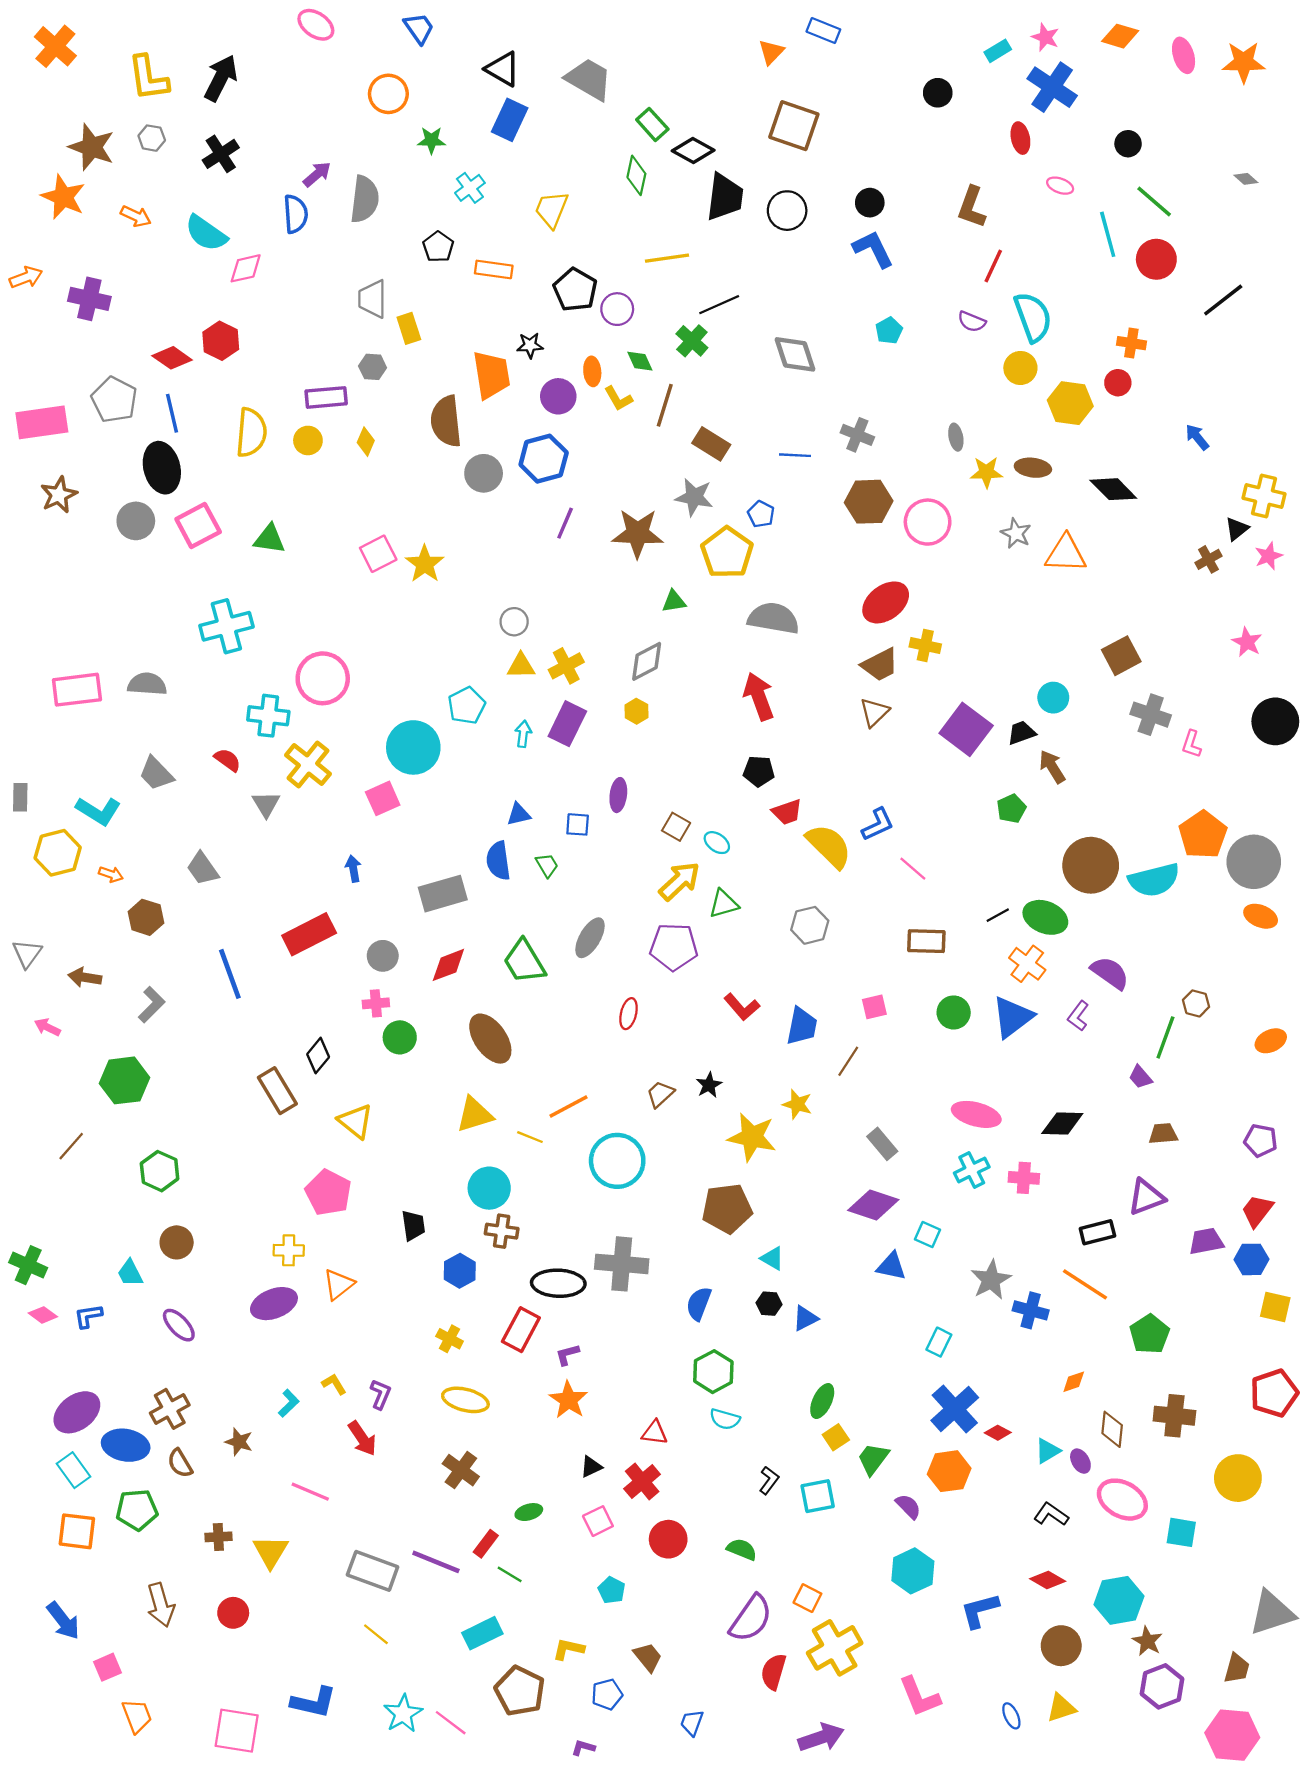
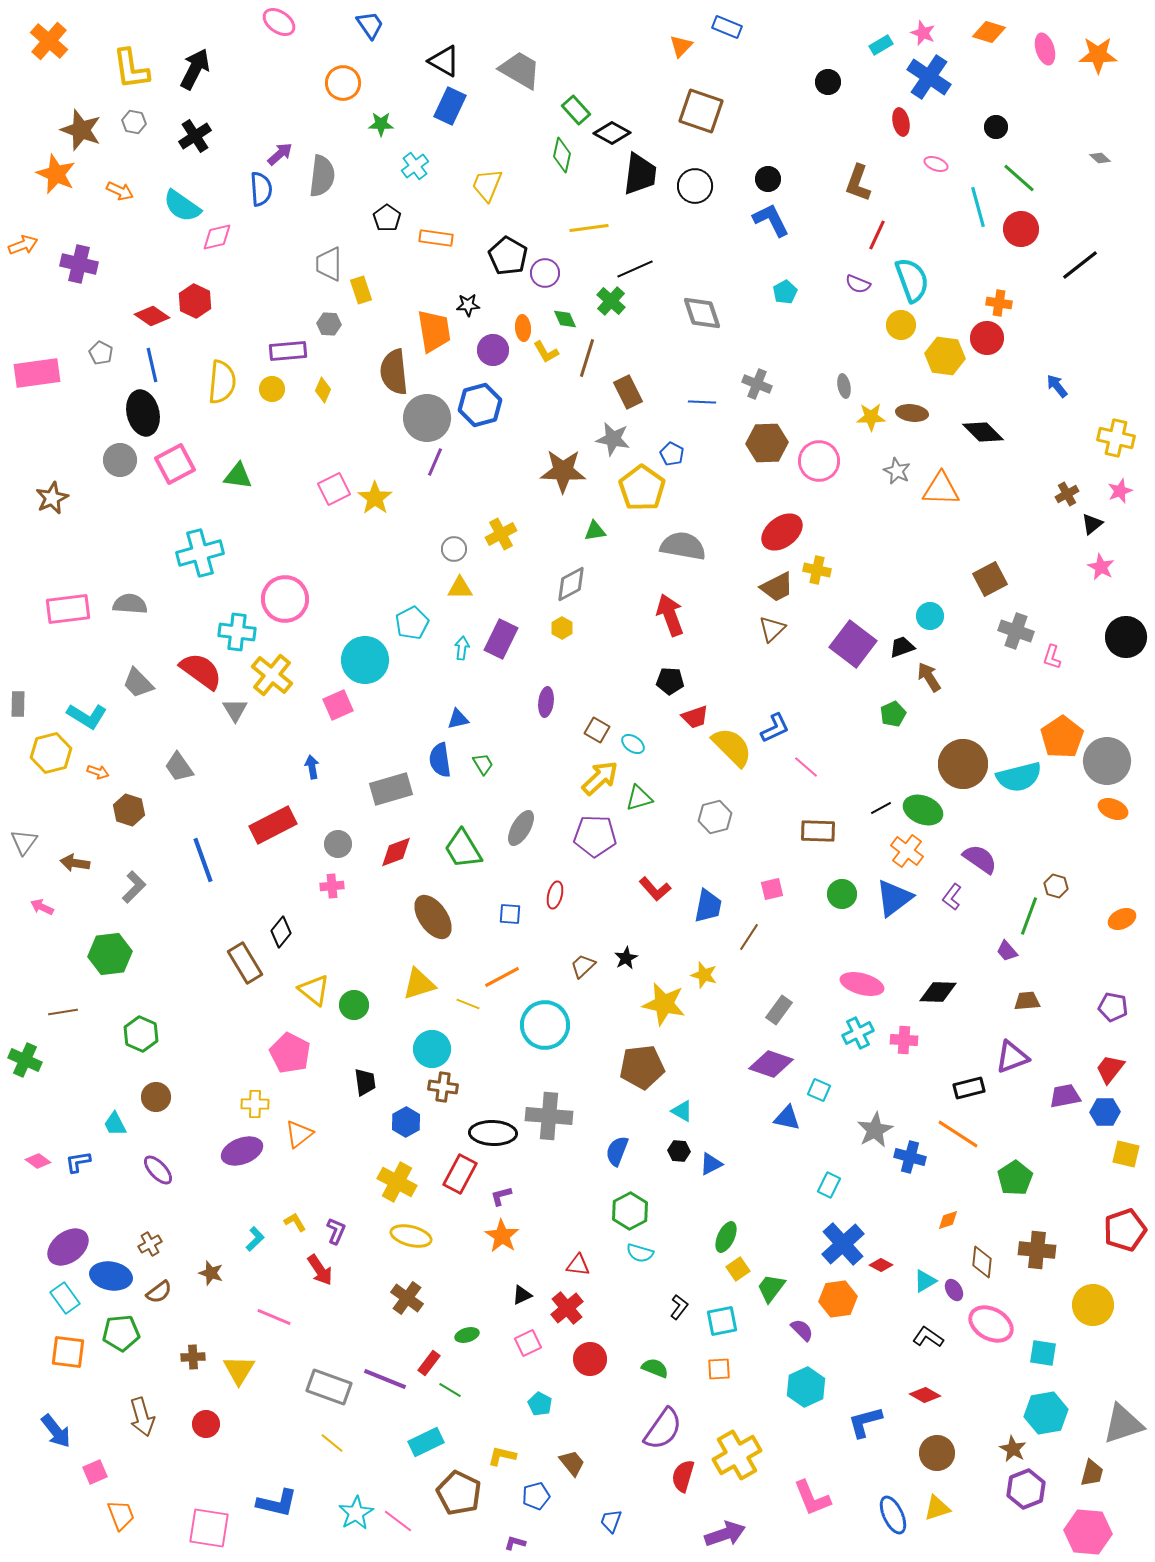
red circle: (1118, 383) -> (987, 338), size x1.4
gray pentagon: (114, 400) -> (101, 353), size x0.6
brown rectangle: (711, 444) -> (628, 392), turned 32
gray circle: (484, 473) -> (427, 418), size x1.4
brown star: (59, 495) -> (52, 498), moved
purple line: (565, 523) -> (435, 462), moved
black triangle: (1237, 529) -> (1092, 524), moved
yellow cross: (566, 666) -> (501, 534), moved
red semicircle: (228, 760) -> (201, 671), size x1.8
blue square: (578, 824) -> (510, 914), moved
green circle: (400, 1037) -> (354, 1005), moved
gray rectangle: (882, 1144) -> (779, 1010), turned 76
brown line: (71, 1146) -> (63, 1012), turned 40
green cross: (28, 1265) -> (25, 1060), moved
yellow cross: (450, 1339) -> (397, 1182), size x1.6
brown cross: (170, 1409) -> (150, 1244), size x0.7
brown semicircle: (180, 1463) -> (159, 1292), turned -96
orange square: (807, 1598) -> (719, 1369), moved, turned -30
cyan hexagon: (1119, 1600) -> (1046, 1413), moved
blue ellipse: (1011, 1716) -> (893, 1515), size x1.6

